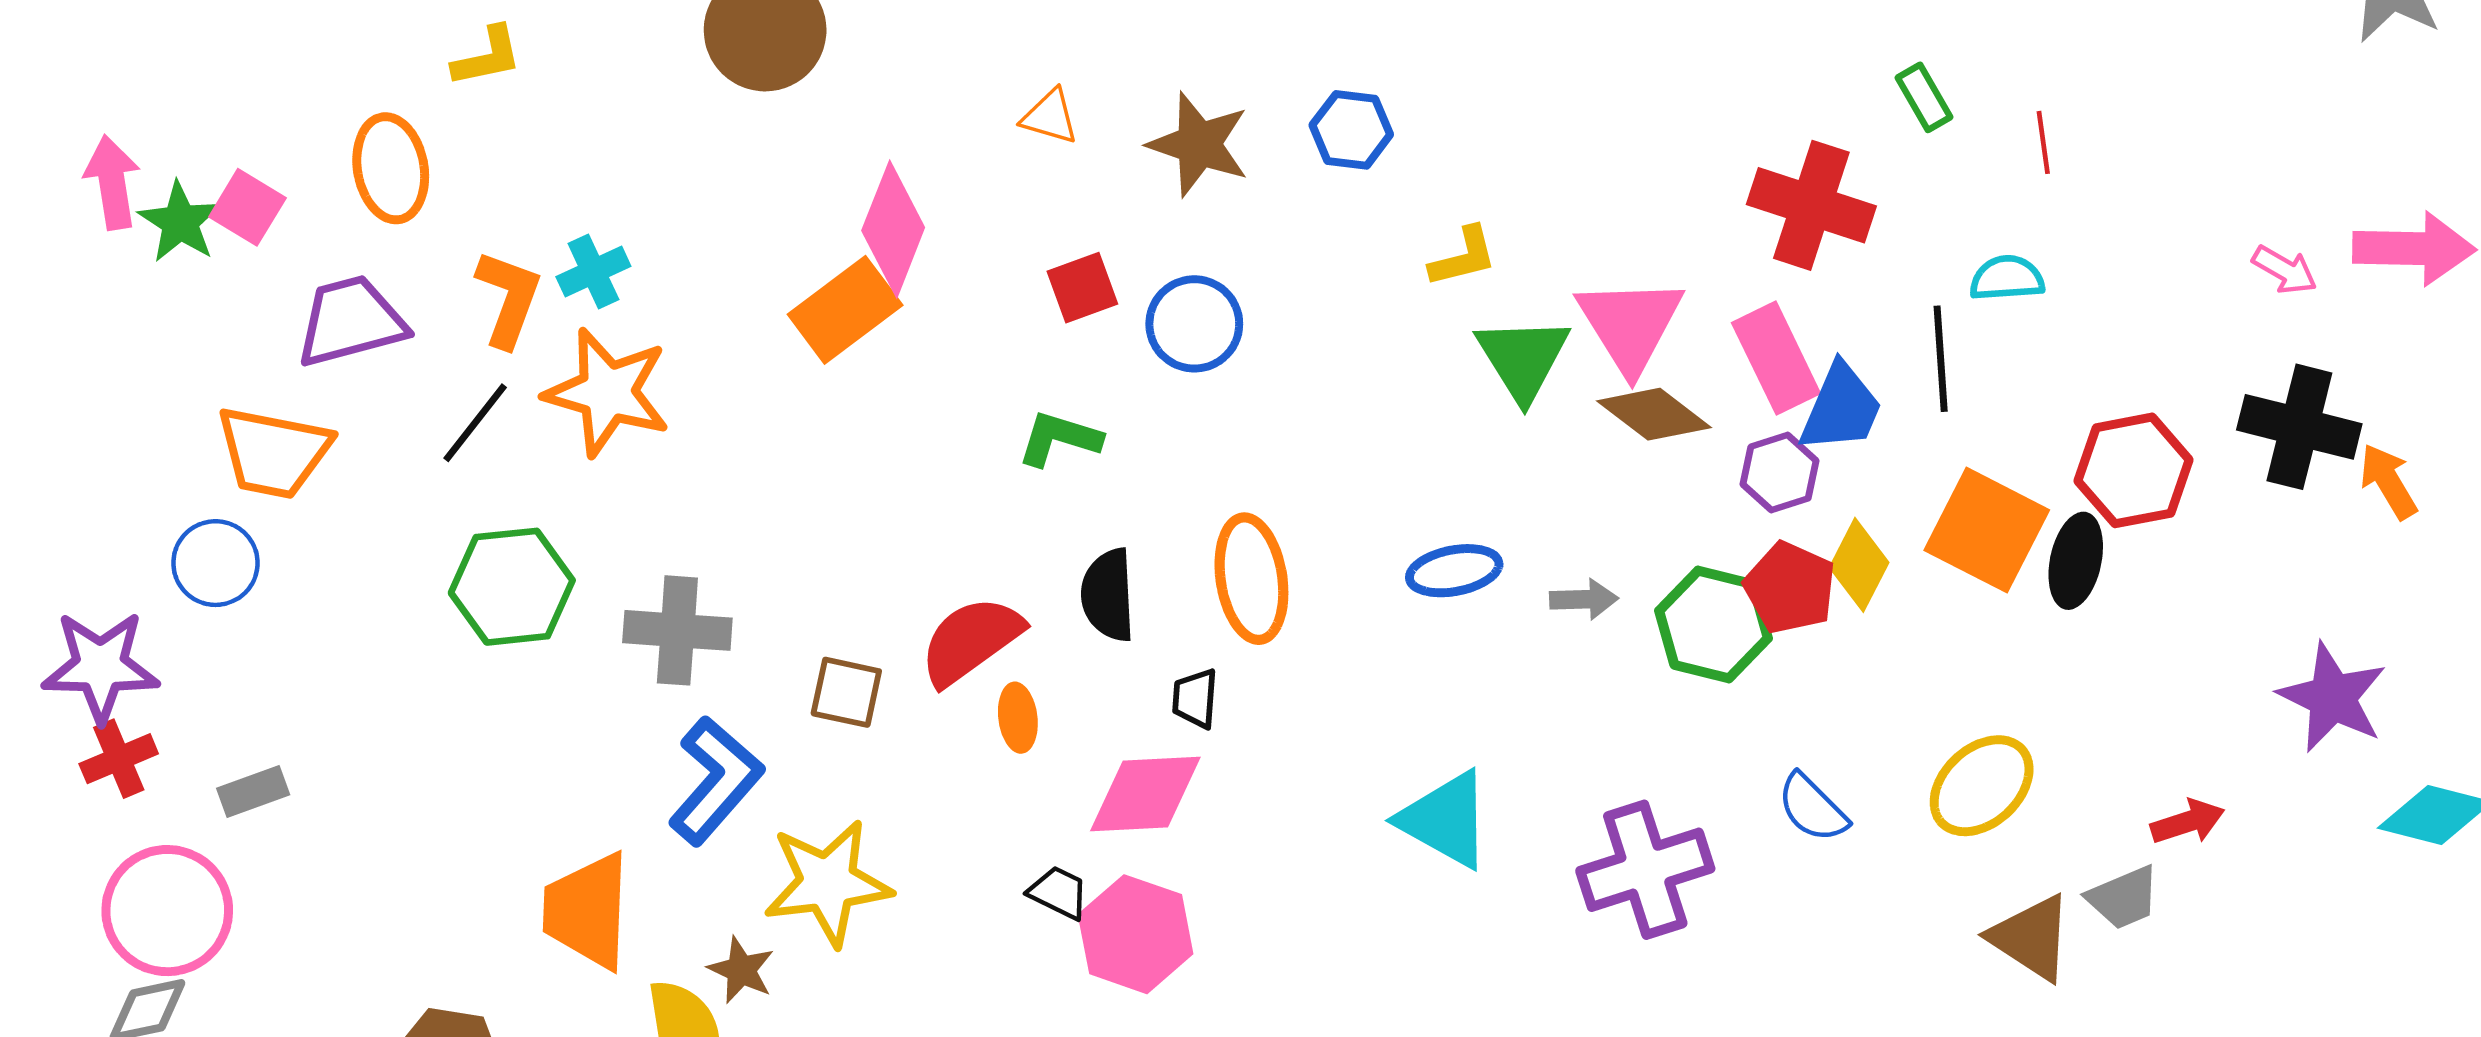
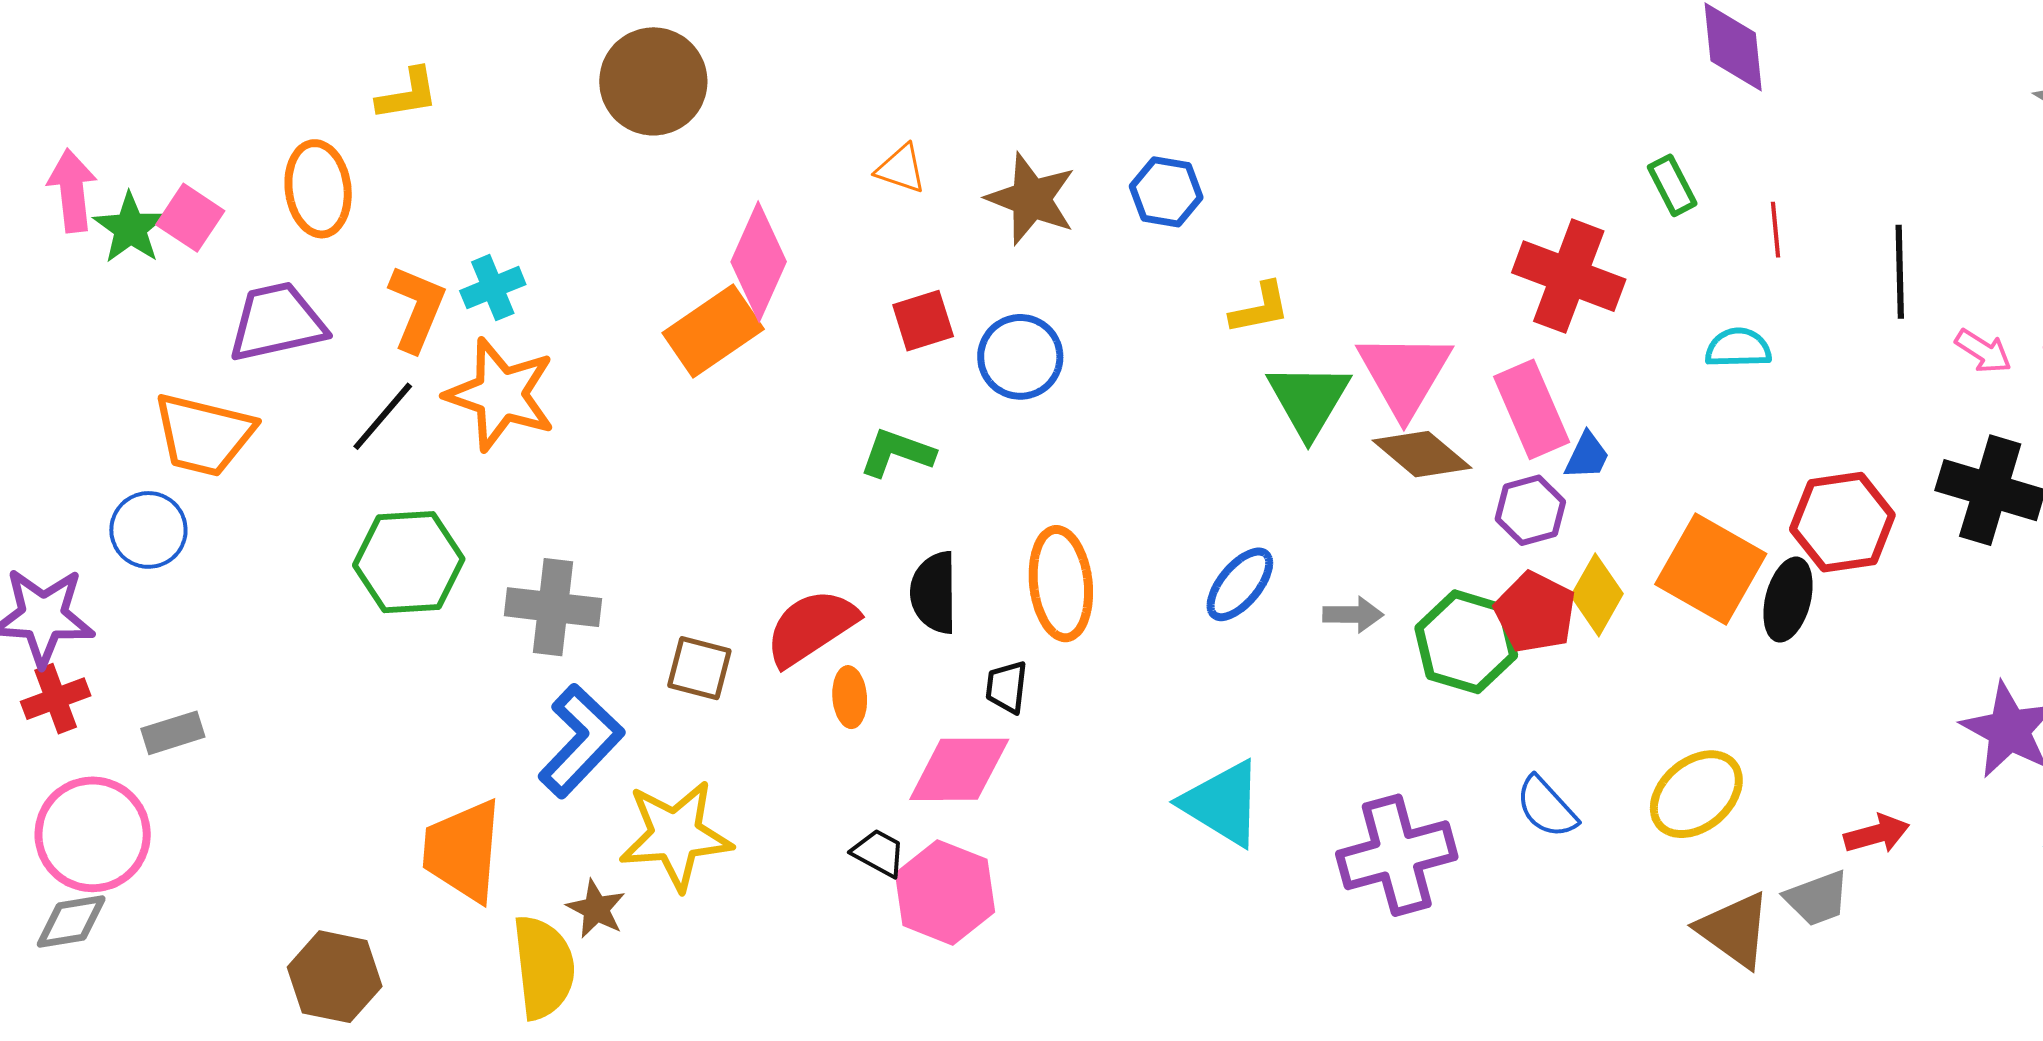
black line: (1941, 359) -> (1900, 272), moved
blue trapezoid: (1841, 408) -> (1587, 456), size x0.6
blue ellipse: (1454, 571) -> (1240, 584), turned -42

